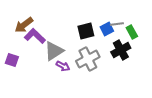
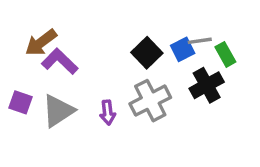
black square: (86, 31) -> (147, 53), turned -30
gray triangle: (54, 51) -> (58, 111), moved
purple arrow: (63, 66) -> (108, 113), turned 56

